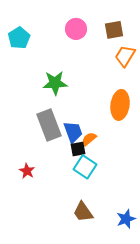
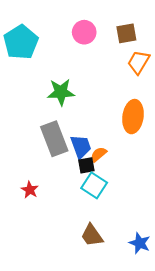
cyan pentagon: (19, 38) -> (21, 42), size x1.4
blue star: (126, 219) -> (140, 243), turned -30

